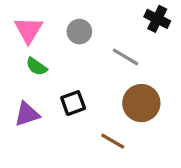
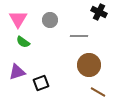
gray line: (125, 57) -> (79, 36), turned -30
black square: (73, 103) -> (41, 83), moved
brown line: (113, 141) -> (98, 92), moved

